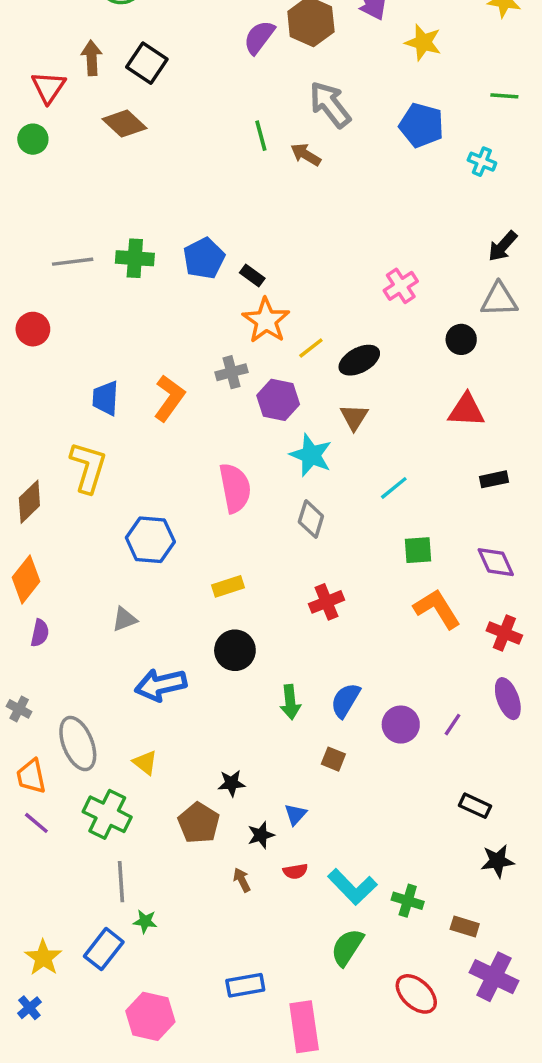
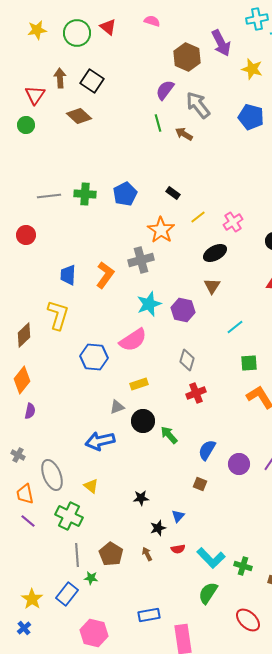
purple semicircle: (259, 37) -> (165, 90), moved
black rectangle: (252, 276) -> (173, 193), moved
pink cross: (401, 286) -> (233, 222), moved
yellow line: (311, 348) -> (198, 217), moved
gray cross: (232, 372) -> (141, 260), size x1.4
purple hexagon: (278, 400) -> (183, 310), moved
cyan star: (311, 455) -> (149, 304), moved, turned 30
pink semicircle: (235, 488) -> (133, 340), moved, turned 68
gray diamond: (311, 519) -> (187, 360), moved
gray triangle: (124, 619) -> (117, 407), moved
green arrow: (290, 702) -> (169, 435), moved, turned 144
brown pentagon: (199, 823) -> (111, 554), moved

